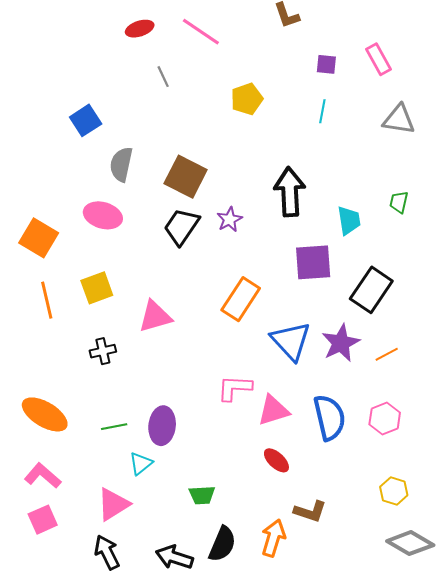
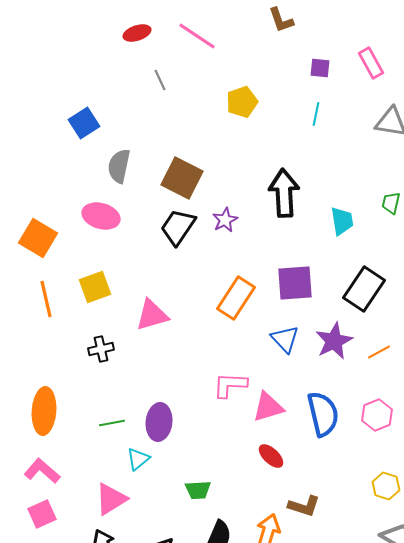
purple square: (313, 262) -> (295, 283), moved
blue triangle: (291, 341) -> (285, 339), size x0.7
orange ellipse: (45, 414) -> (44, 411), turned 63

